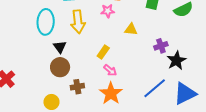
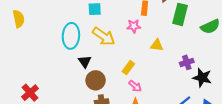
yellow arrow: (78, 22) -> (104, 36), turned -50
black star: (176, 60) -> (202, 78), turned -30
brown circle: (60, 67) -> (96, 80), moved

